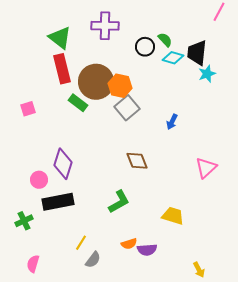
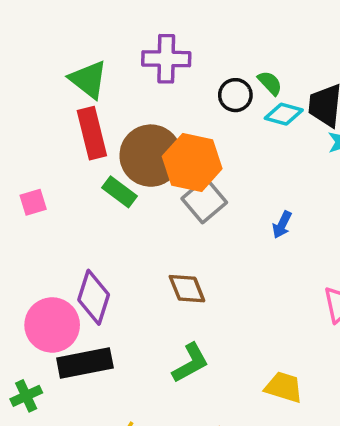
orange hexagon: (120, 86) -> (192, 162), size x1.4
brown diamond: (137, 161) -> (187, 289), moved
pink circle: (39, 180) -> (52, 325), size x1.8

